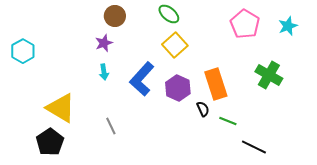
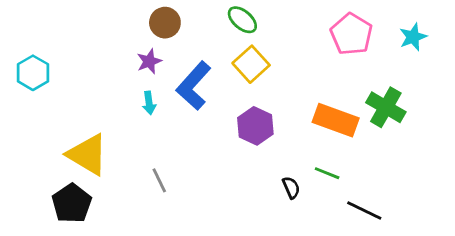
blue L-shape: (142, 79) -> (194, 86), moved
orange rectangle: (216, 84) -> (336, 120), moved, turned -52
black semicircle: (203, 109) -> (291, 188), moved

